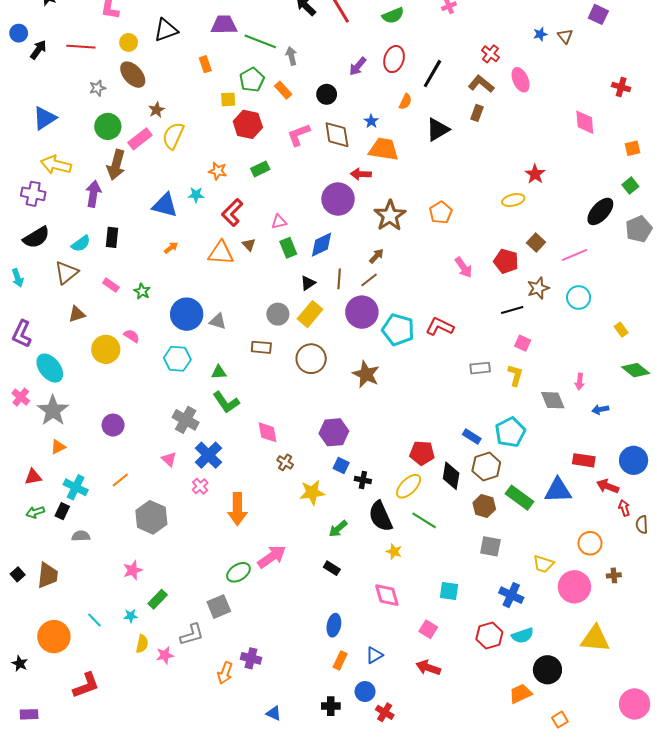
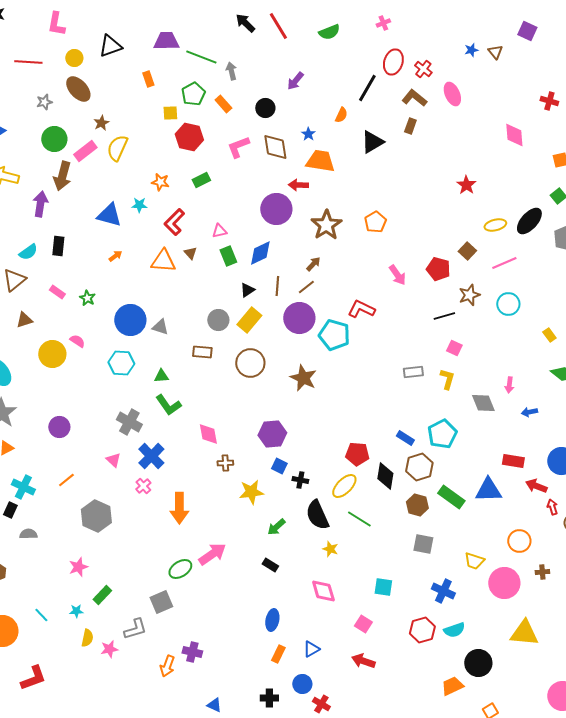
red ellipse: (394, 59) -> (393, 62), moved
yellow ellipse: (513, 200) -> (495, 225), moved
red L-shape: (440, 327) -> (361, 309), moved
brown cross: (285, 462) -> (225, 463), turned -35

